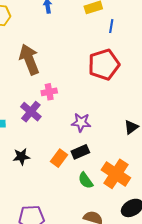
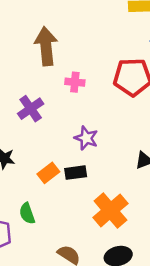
pink cross: (49, 92) -> (75, 82), moved
green semicircle: (86, 180) -> (27, 213), moved

